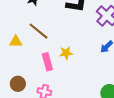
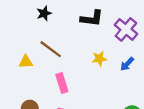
yellow star: (66, 53) -> (99, 59), moved

